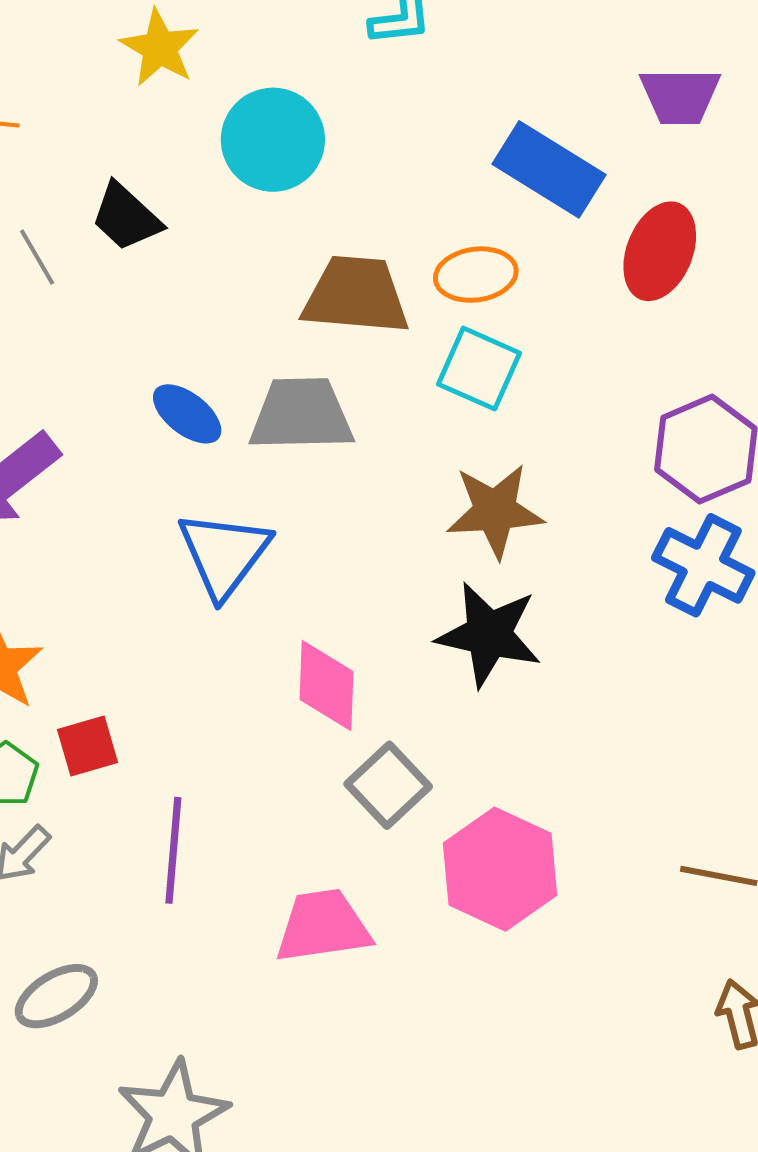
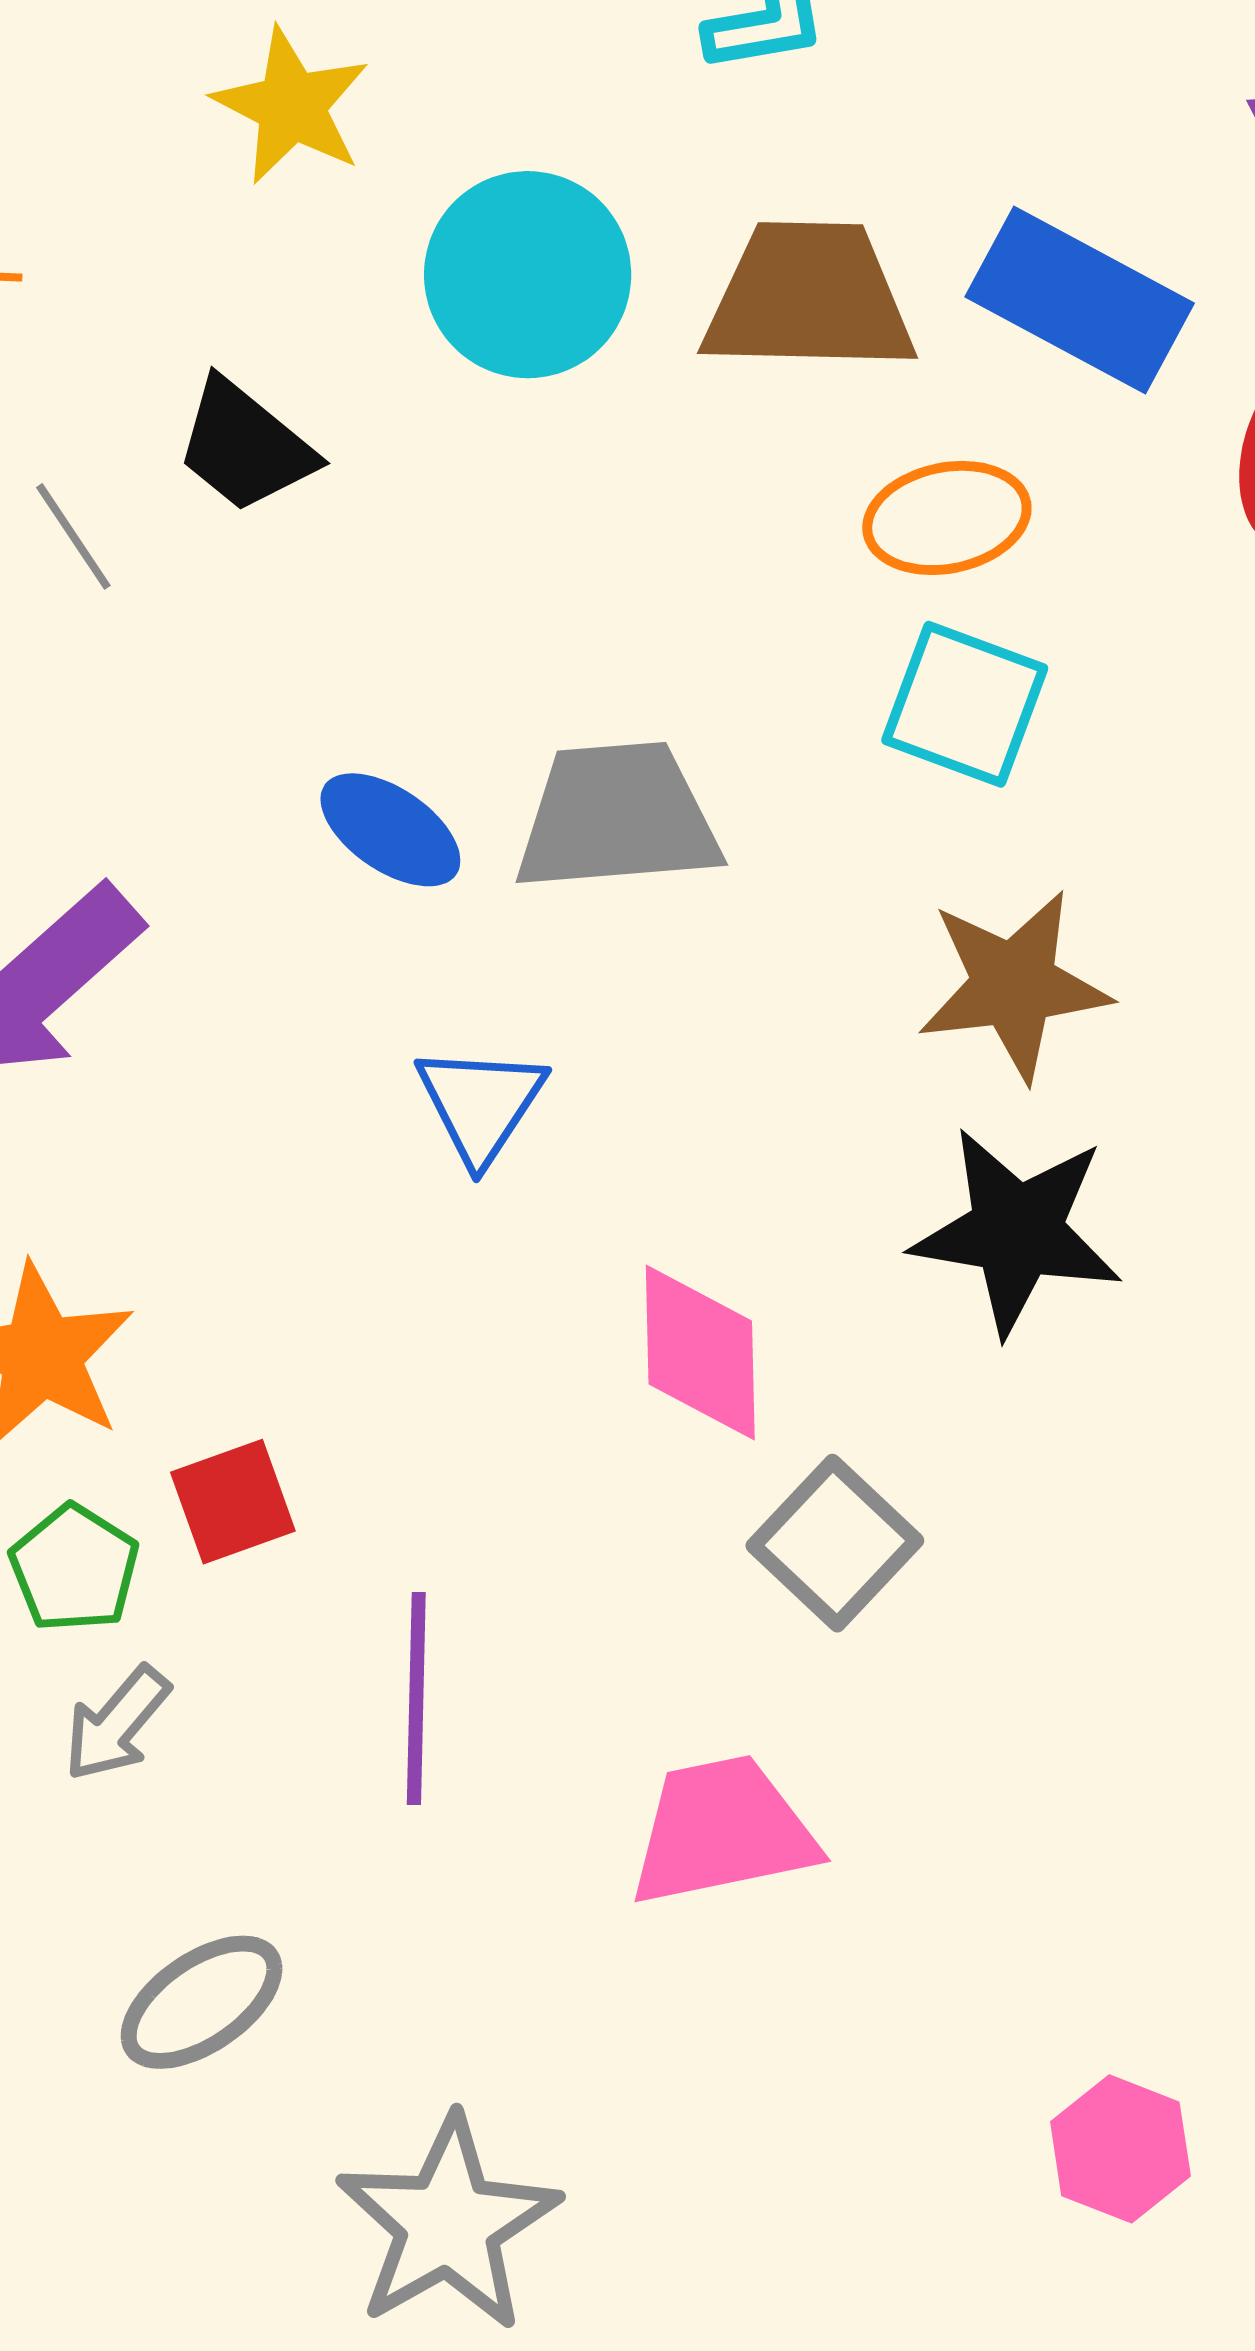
brown trapezoid: (356, 295) -> (809, 298), moved
blue triangle: (224, 554) -> (481, 1104), size x0.7
pink hexagon: (500, 869) -> (1120, 2149), moved, size x0.6

